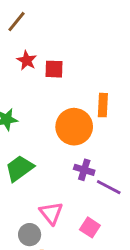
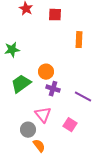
red square: (54, 69) -> (55, 15), moved
orange circle: (74, 127) -> (46, 72), moved, size x0.6
purple cross: (84, 170) -> (53, 89), moved

